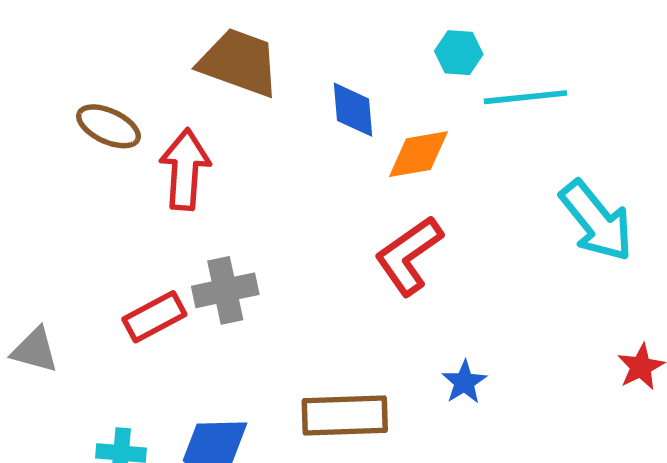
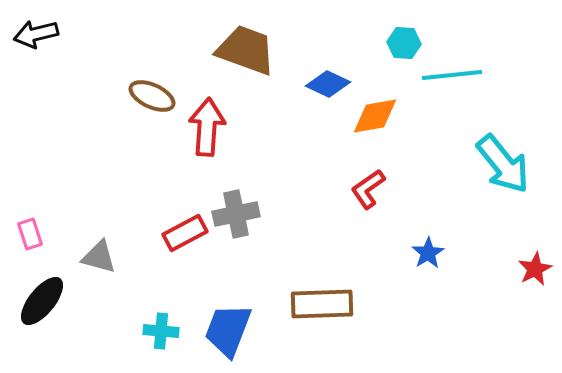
blue diamond: (353, 110) -> (328, 84), turned -60
red L-shape: (409, 256) -> (368, 189), size x0.7
blue star: (464, 382) -> (428, 253), moved

